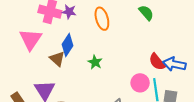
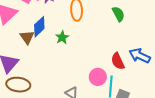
green star: (95, 62) -> (62, 37), moved
blue arrow: (174, 64) -> (140, 56), moved

